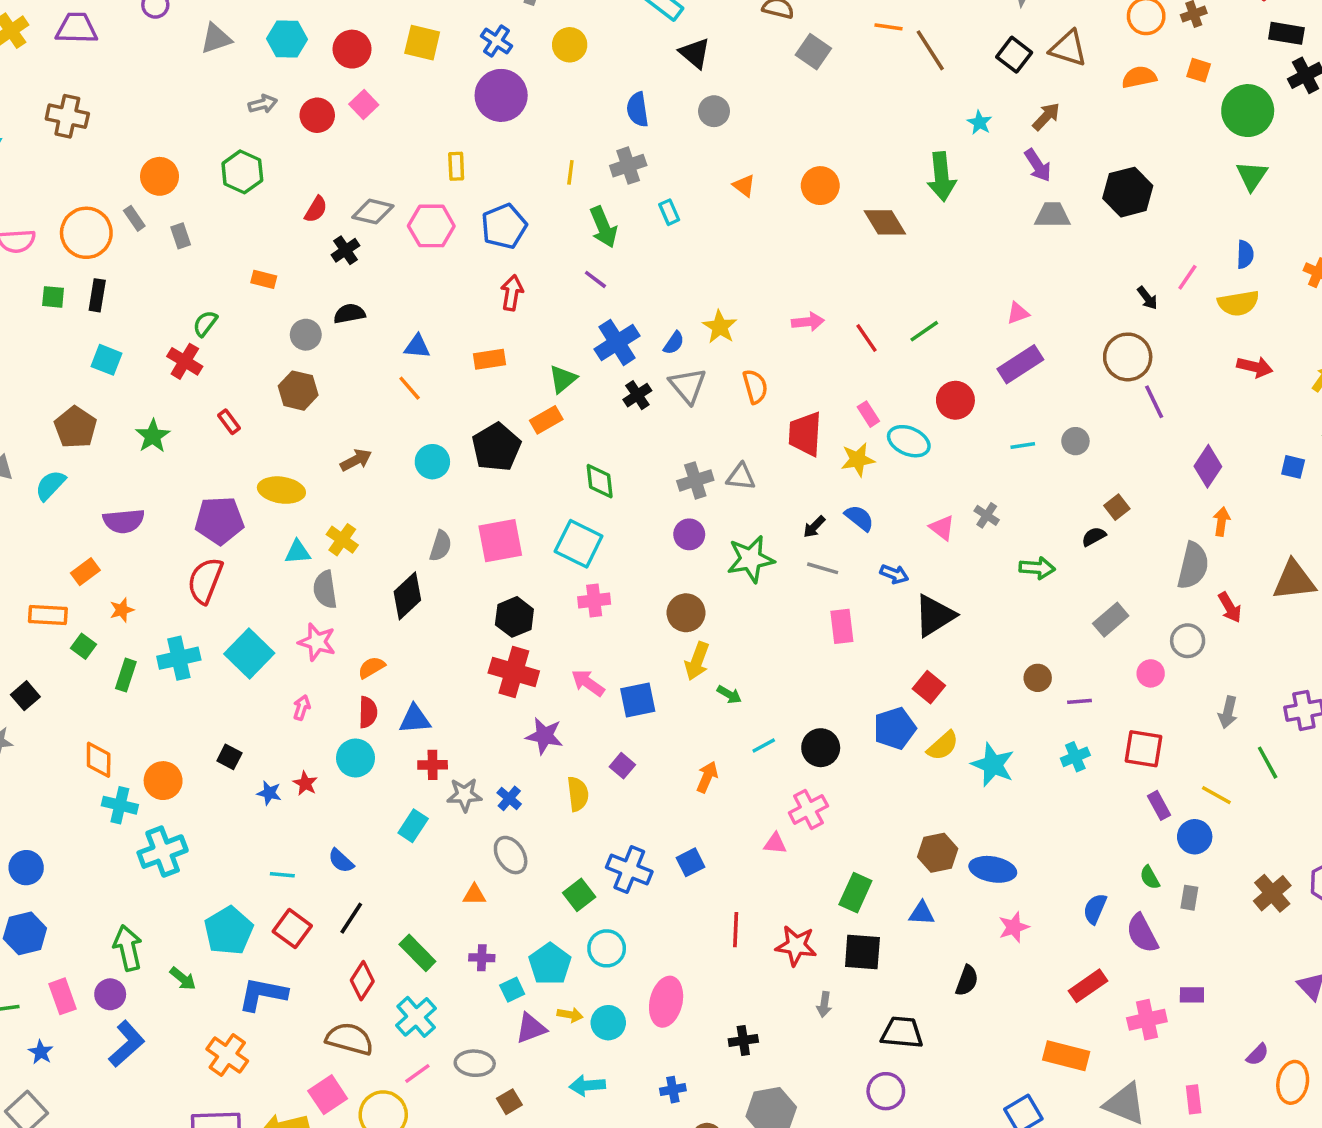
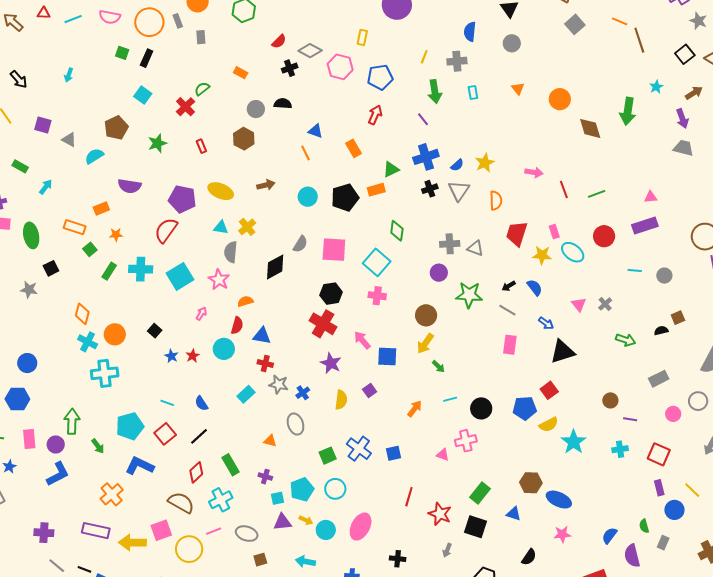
orange rectangle: (490, 359) -> (353, 148), turned 54

